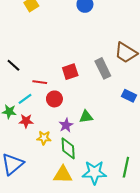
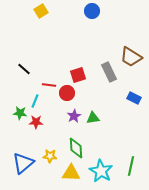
cyan line: (25, 99) -> (35, 101), turned -32
red circle: (54, 99) -> (67, 93), moved
purple star: (66, 125) -> (74, 116), moved
yellow star: (44, 138) -> (50, 156), moved
cyan star: (94, 172) -> (101, 171), turned 30

